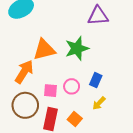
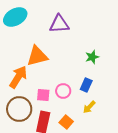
purple triangle: (98, 16) -> (59, 24), moved
green star: (77, 48) -> (92, 57), moved, size x0.6

